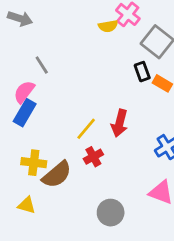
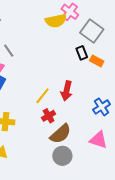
yellow semicircle: (108, 26) -> (56, 21), size x1.5
brown semicircle: (57, 175) -> (60, 134), moved

